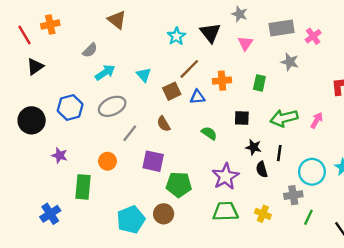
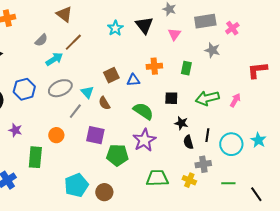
brown line: (189, 69) -> (73, 42), moved
cyan triangle: (144, 75) -> (87, 92), moved
green semicircle: (209, 133) -> (143, 111), size x1.5
black line: (279, 153) -> (207, 135), moved
purple star: (226, 176) -> (144, 140), moved
gray cross: (293, 195) -> (203, 164), moved
brown circle: (164, 214) -> (104, 192), moved
green line: (308, 217) -> (228, 183), turned 64

